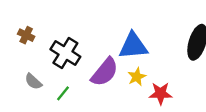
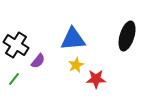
purple semicircle: (105, 72) -> (38, 61), moved, size x0.6

